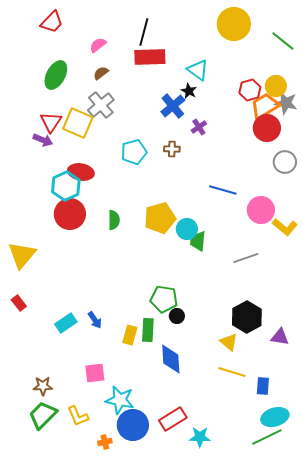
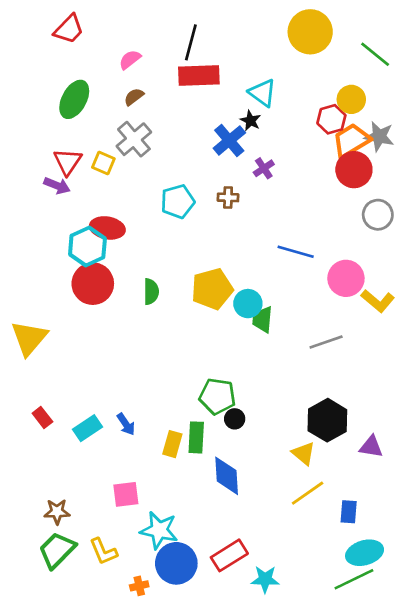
yellow circle: (276, 86) -> (351, 99), moved
yellow square: (78, 123) -> (103, 163), size x0.6
red rectangle: (19, 303) -> (42, 418), moved
yellow line: (232, 372) -> (308, 493), turned -52

